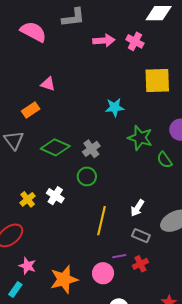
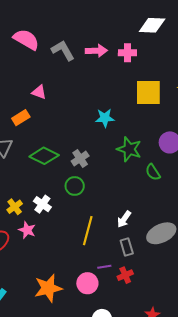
gray L-shape: (73, 18) -> (63, 50), moved, turned -115
pink cross: (135, 41) -> (127, 53), turned -30
gray rectangle: (141, 236) -> (127, 247), turned 48
pink star: (27, 266) -> (27, 230), moved

